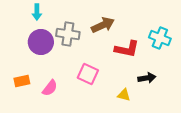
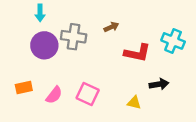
brown arrow: (103, 25) -> (111, 27), size x0.6
pink square: (88, 74) -> (88, 94), moved

